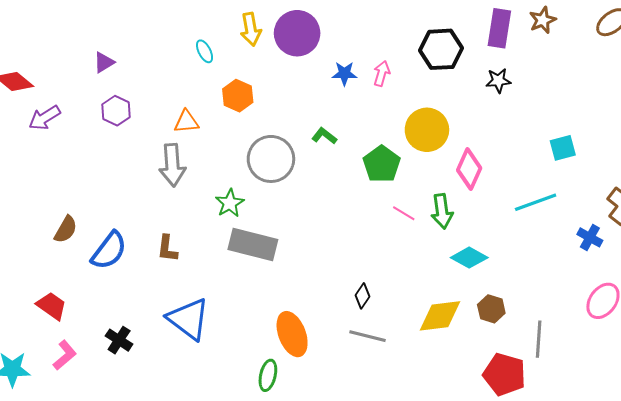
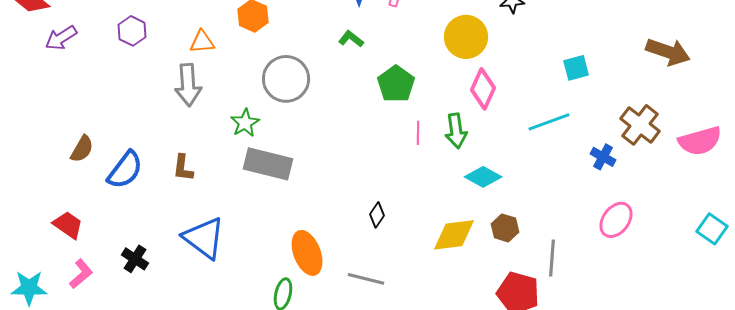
yellow circle: (427, 130) -> (466, 37), moved
green L-shape: (324, 136) -> (351, 39), moved
pink line: (404, 213) -> (418, 133), turned 60
gray line: (368, 336) -> (366, 279), moved

